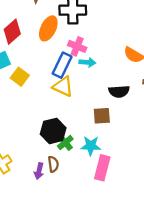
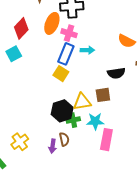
pink cross: (77, 46) -> (69, 33), moved
yellow square: (20, 77) -> (61, 74), moved
yellow triangle: (63, 87) -> (82, 102), moved, turned -30
green cross: (65, 143) -> (73, 120), turned 32

